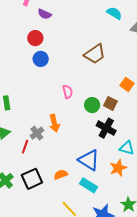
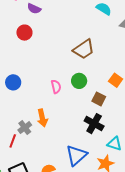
blue circle: (41, 59) -> (13, 82), moved
green circle: (92, 105) -> (79, 81), moved
blue triangle: (89, 160) -> (76, 155), turned 45

